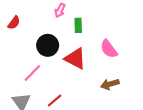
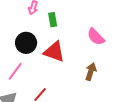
pink semicircle: (109, 49) -> (96, 37), moved
brown arrow: (110, 84) -> (91, 72), turned 132

